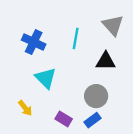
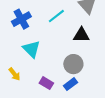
cyan line: (76, 38) -> (56, 16), turned 42
blue cross: (34, 42) -> (21, 19), turned 36

